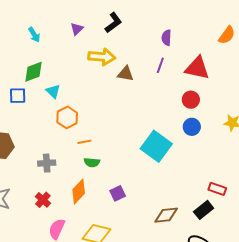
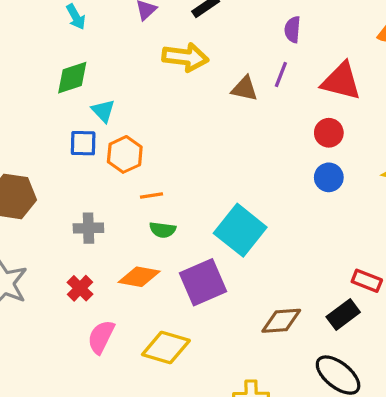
brown triangle: (126, 74) -> (245, 89), moved
blue square: (18, 96) -> (83, 143), moved
cyan square: (156, 146) -> (240, 230), moved
orange diamond: (79, 192) -> (139, 277), turned 55
purple square: (118, 193) -> (203, 282), size x1.8

